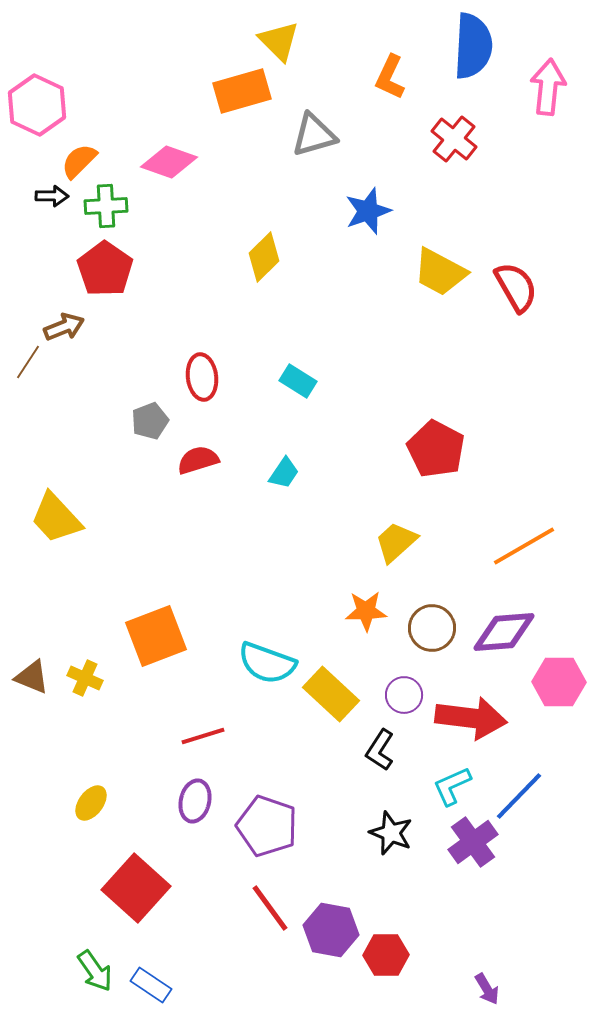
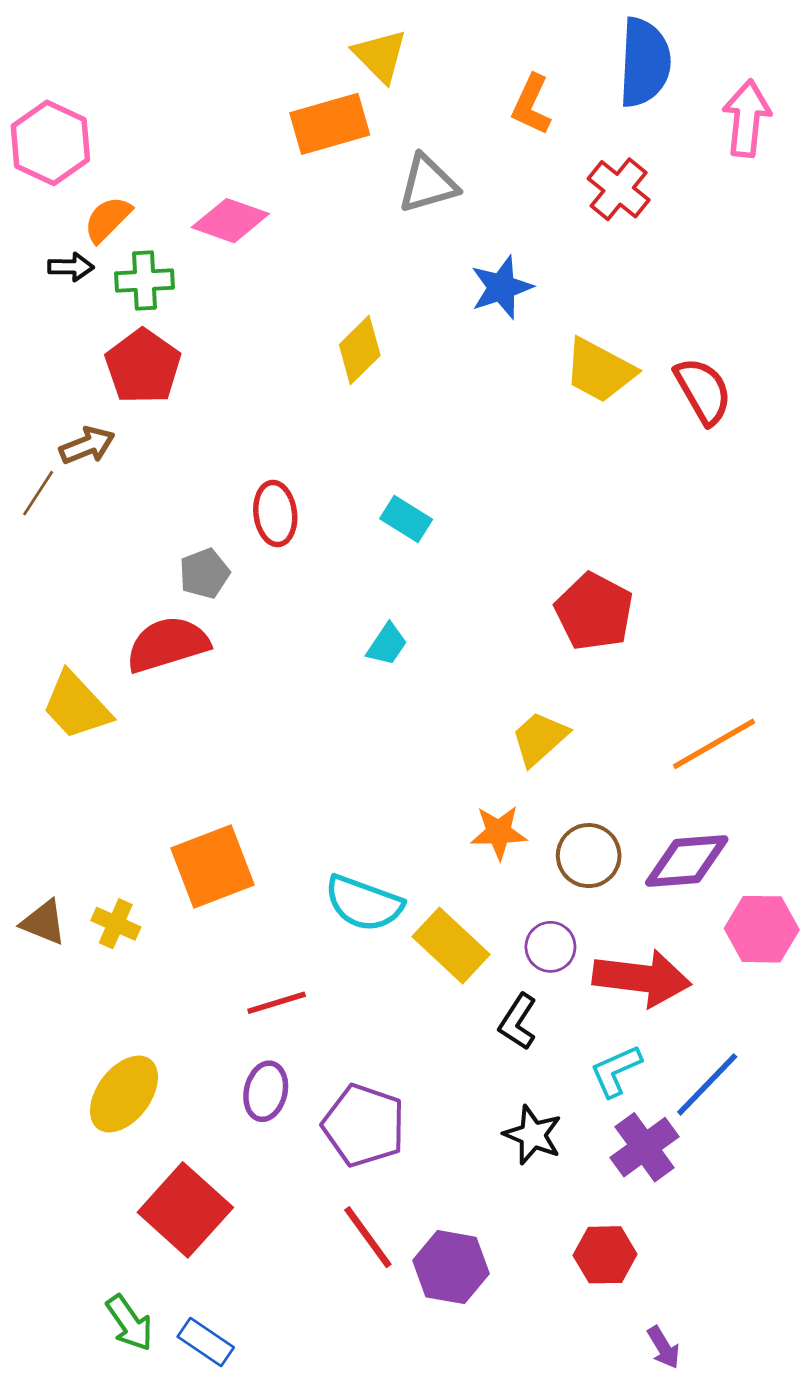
red semicircle: (198, 460) -> (168, 644), moved, size x1.5
yellow ellipse: (91, 803) -> (124, 1094), size x1.6
red hexagon: (386, 955) -> (605, 1255), moved

